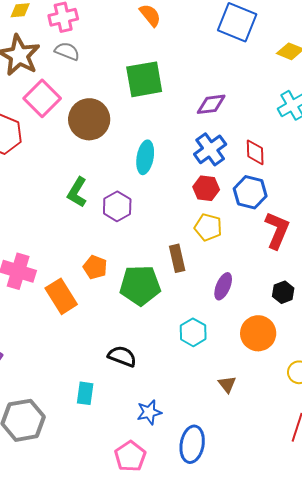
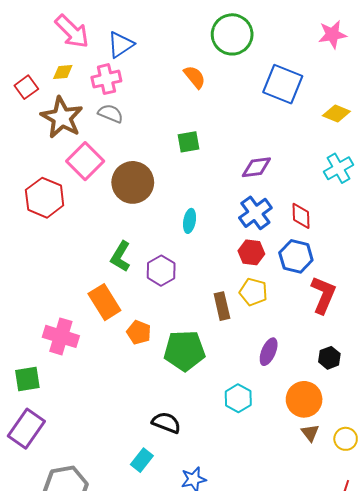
green square: (144, 79) -> (189, 142), size x0.6
cyan ellipse: (145, 157) -> (190, 221), size x0.7
brown rectangle: (177, 258) -> (222, 306), moved
orange rectangle: (61, 296) -> (104, 302), moved
brown triangle: (227, 384) -> (310, 433), moved
cyan rectangle: (85, 393) -> (142, 460), moved, turned 30

